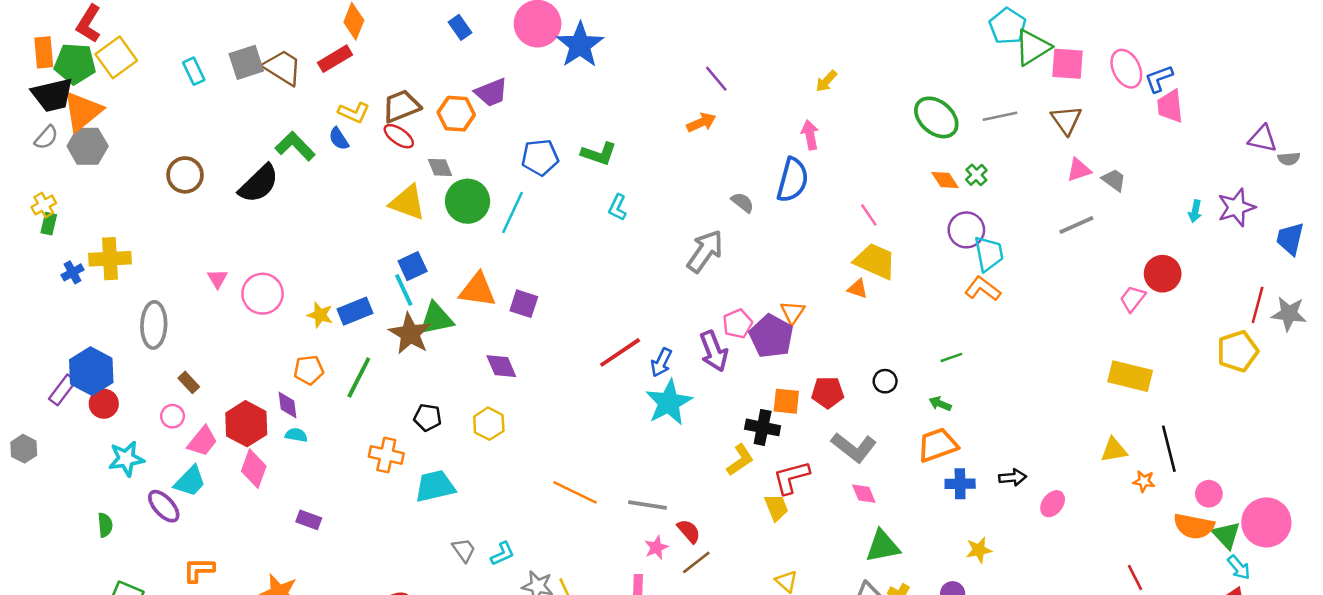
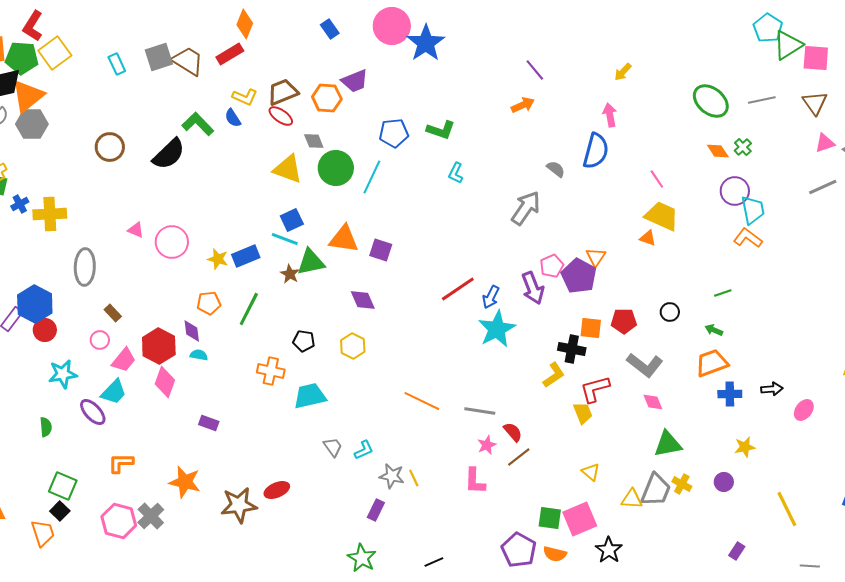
blue cross: (73, 272) -> (20, 204), moved
pink triangle: (218, 279) -> (136, 230), turned -36
cyan line: (404, 290) -> (285, 239), turned -44
brown star: (410, 334) -> (290, 274), size x0.6

